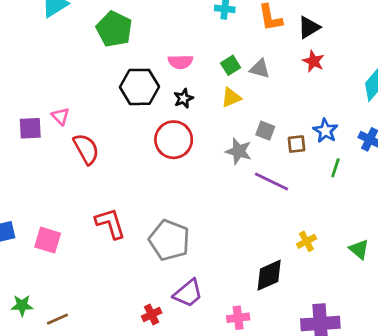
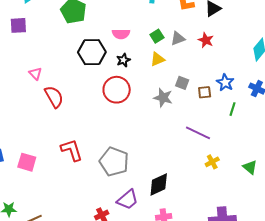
red star: (313, 61) -> (206, 40), moved
gray triangle: (260, 69) -> (178, 38), turned -35
purple square: (30, 128) -> (18, 25), moved
purple line: (271, 182) -> (198, 133), moved
black diamond: (269, 275) -> (159, 185), moved

